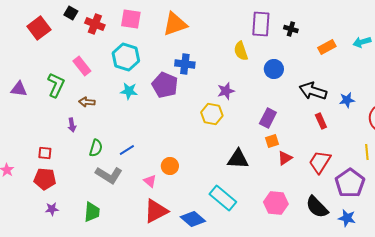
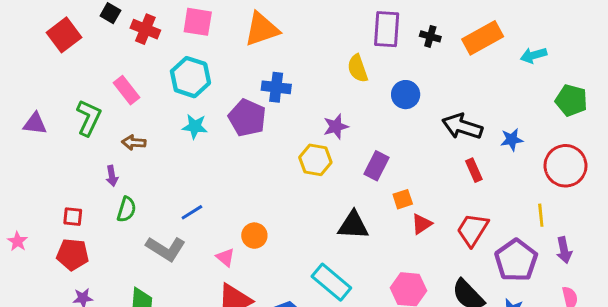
orange rectangle: (327, 47) -> (483, 38), moved, size x1.5
purple rectangle: (268, 118) -> (377, 166), moved
green semicircle: (96, 148) -> (126, 209), moved

